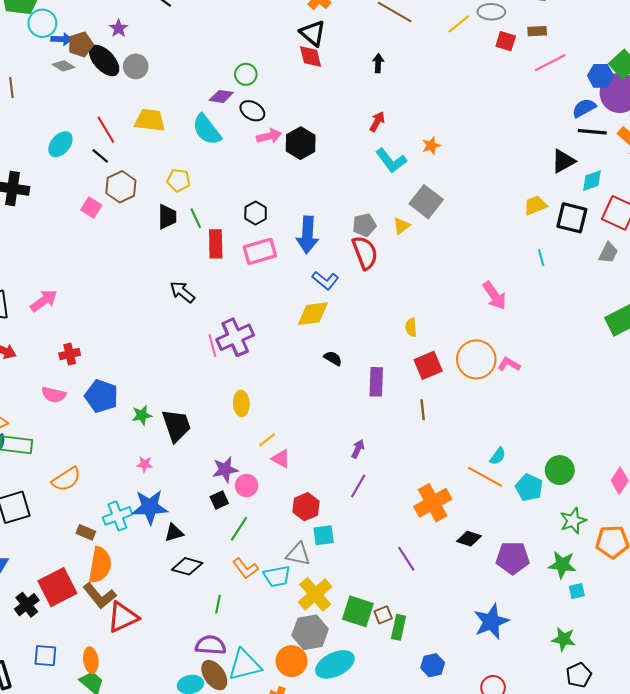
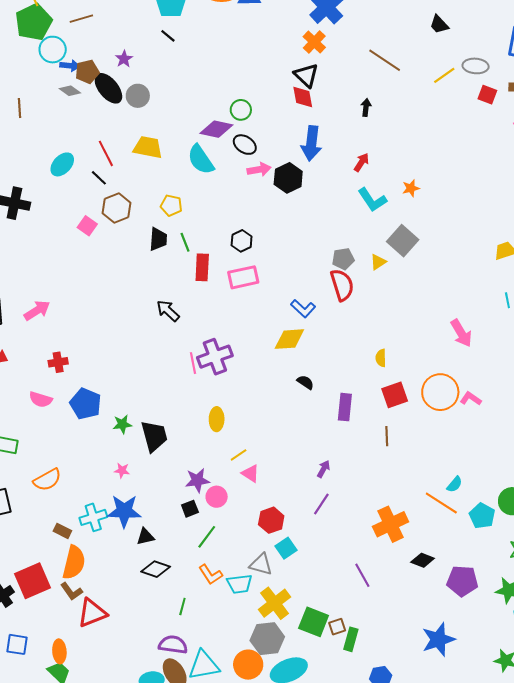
purple diamond: (221, 96) -> (216, 129), size x1.4
blue arrow: (308, 235) -> (311, 143), moved
cyan square: (324, 535) -> (286, 548), turned -30
brown L-shape: (99, 596) -> (71, 591), size x0.7

